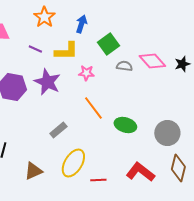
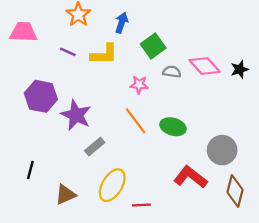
pink star: (86, 73) -> (139, 85), moved
purple star: (47, 82) -> (76, 115), moved
green ellipse: (125, 125) -> (173, 127), moved
red L-shape: (140, 172) -> (191, 177), moved

